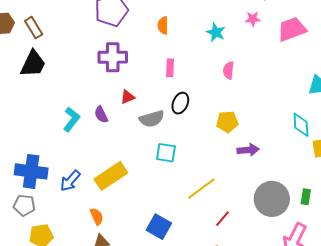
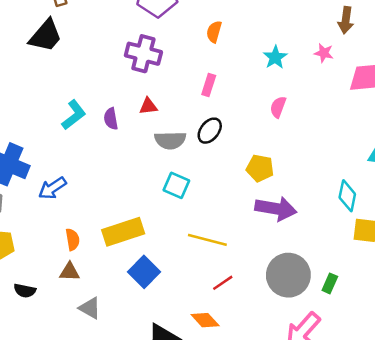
purple arrow: (248, 150) -> (276, 209), size x1.5
yellow rectangle: (111, 176) -> (123, 232), moved
yellow line: (201, 188) -> (207, 240), turned 36

